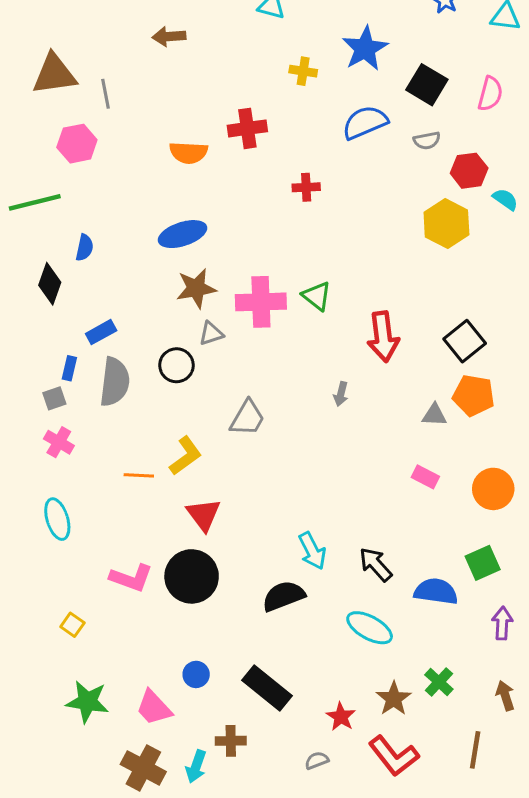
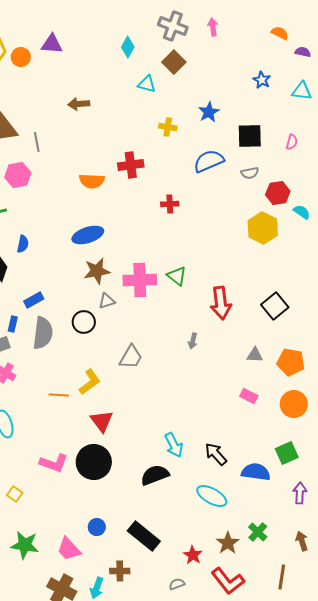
blue star: (365, 49) -> (209, 112), size x0.7
black square: (427, 85) -> (250, 136), turned -32
pink semicircle: (490, 94) -> (292, 142), size x0.7
orange pentagon: (474, 395) -> (291, 362), moved

